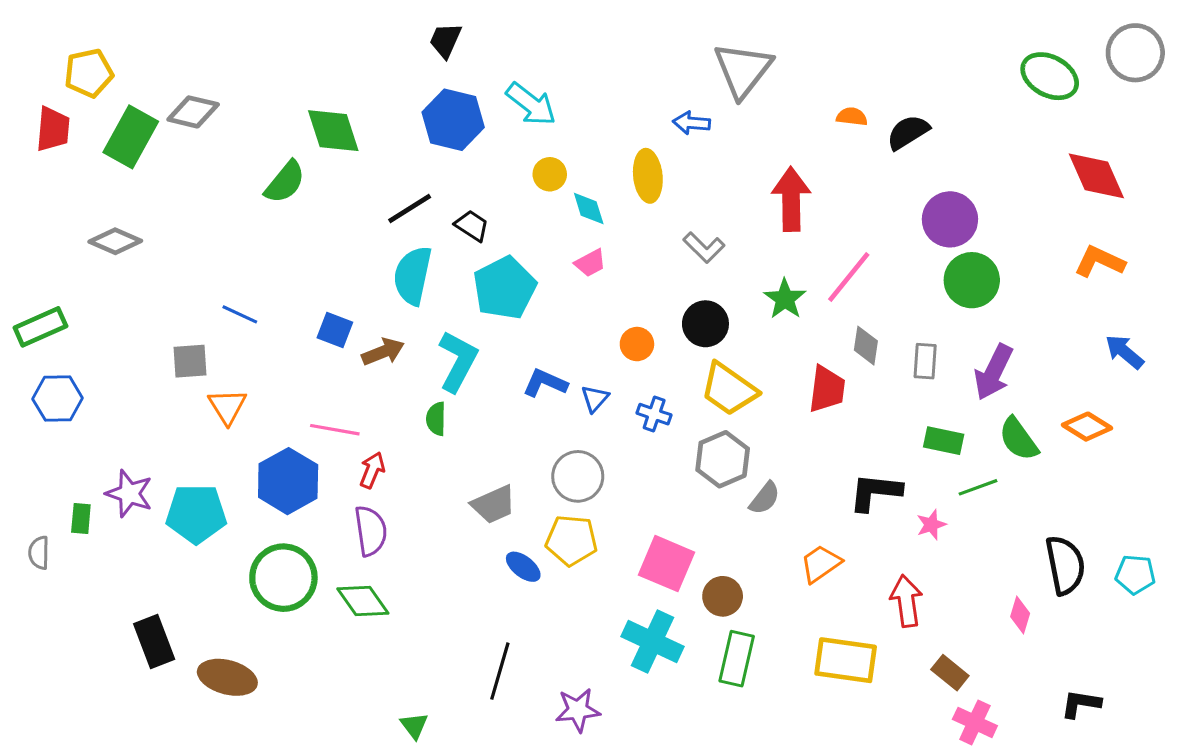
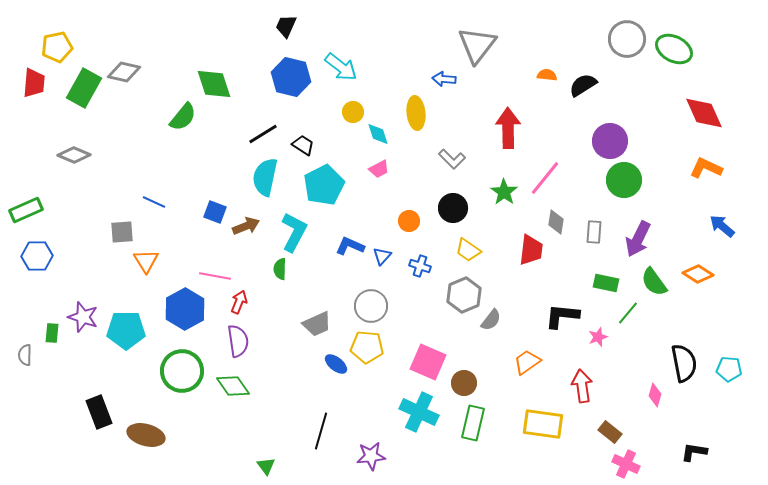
gray circle: (1135, 53) -> (627, 39), moved
yellow trapezoid: (729, 389) -> (468, 250), size x0.7
green line: (978, 487) -> (628, 313), turned -30

